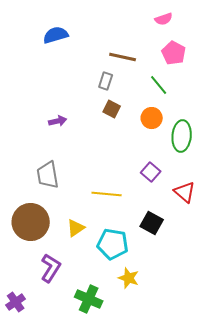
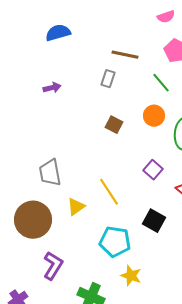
brown square: (112, 109) -> (114, 125), moved
purple arrow: (58, 121) -> (52, 88), moved
yellow line: (107, 194) -> (109, 192), turned 52
yellow triangle: (76, 228) -> (76, 207), moved

